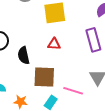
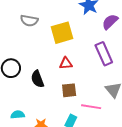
brown square: (44, 77) -> (69, 90), moved, size x0.7

